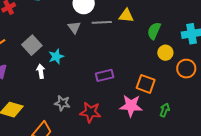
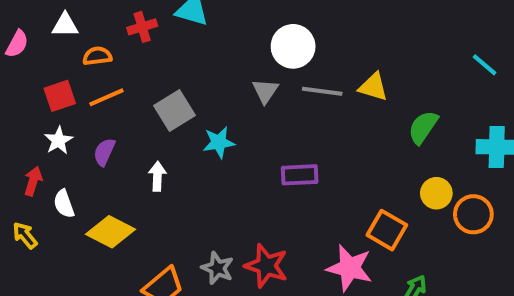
yellow circle: (165, 53) -> (436, 193), moved
white arrow: (41, 71) -> (157, 176), moved
purple rectangle: (105, 75) -> (300, 175), moved
gray star: (62, 103) -> (217, 268), moved

